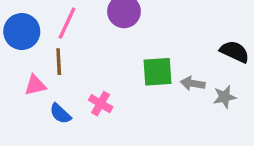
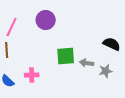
pink cross: (101, 104) -> (32, 75), turned -32

